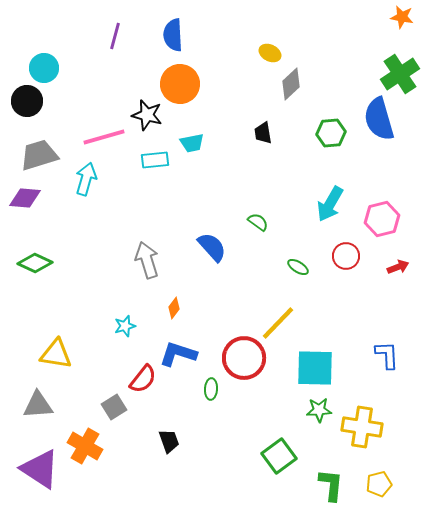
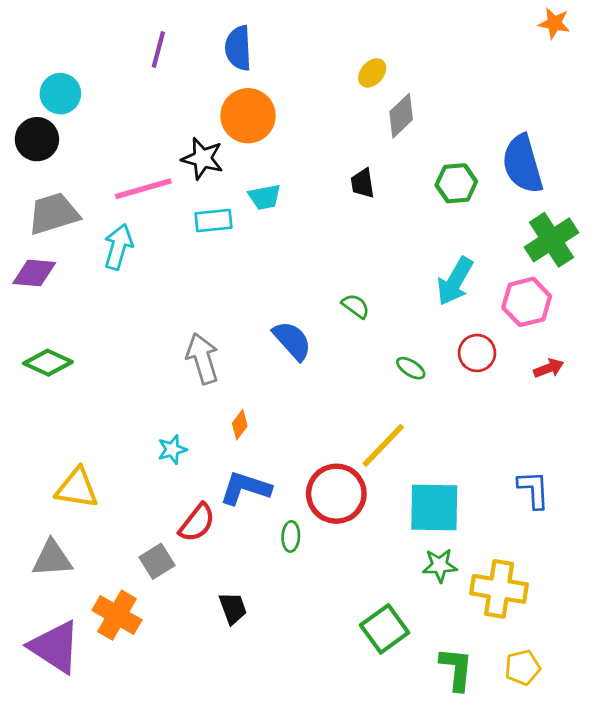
yellow ellipse: (270, 53) -> (372, 73), turned -75
green cross: (400, 74) -> (551, 240), moved

